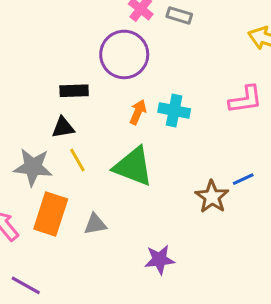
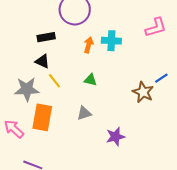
black triangle: (63, 127) -> (42, 61), turned 42
green triangle: (133, 166) -> (90, 80), size x0.5
gray triangle: (95, 224) -> (84, 113), moved

